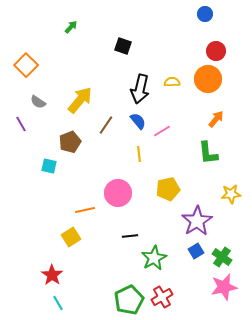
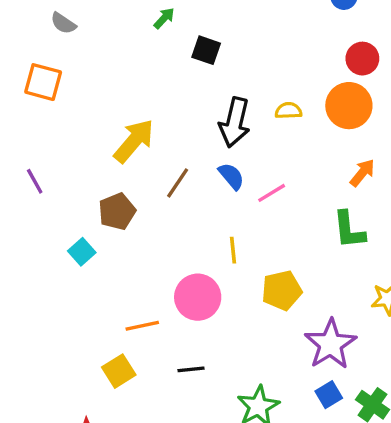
green arrow: (71, 27) -> (164, 18), moved
orange square: (26, 65) -> (43, 82), turned -30
gray semicircle: (38, 102) -> (63, 23), moved
yellow line: (139, 154) -> (233, 250), moved
cyan square: (49, 166) -> (82, 252), turned 35
black line: (130, 236) -> (191, 369), moved

